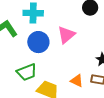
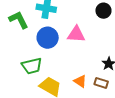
pink triangle: (66, 35) -> (76, 34), turned 36

